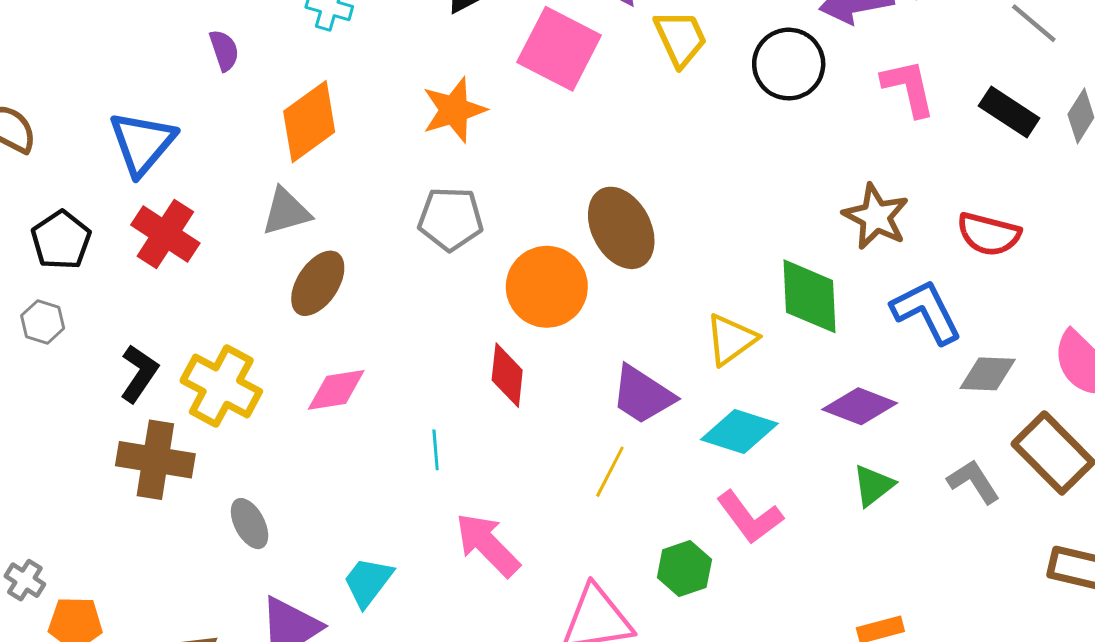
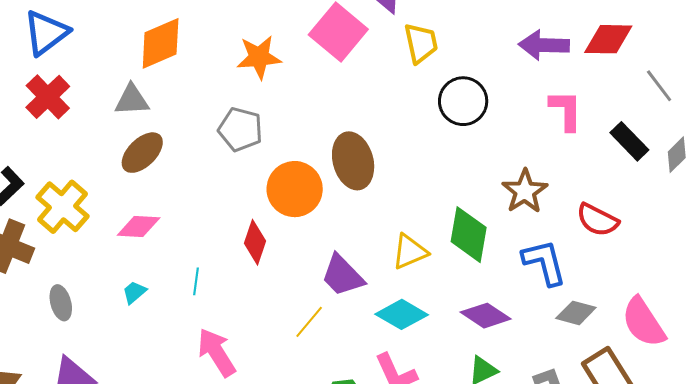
black circle: (789, 64) -> (463, 101), moved
cyan trapezoid: (368, 582) -> (134, 292), moved, size x0.7

